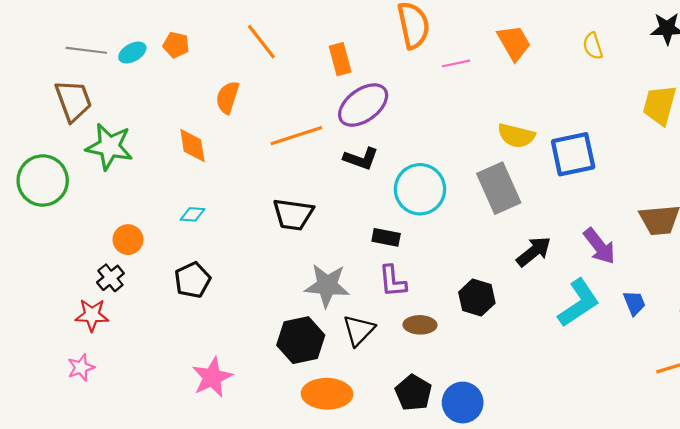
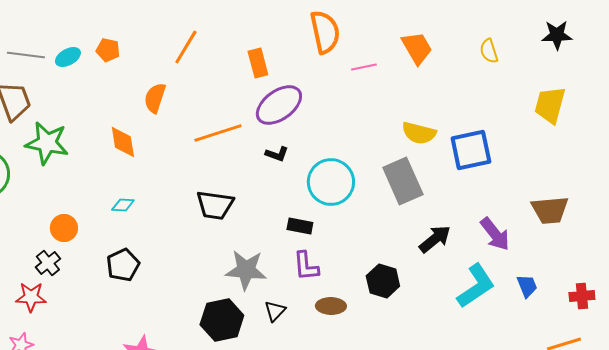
orange line: (261, 42) -> (186, 47), turned 69
black L-shape: (361, 159) -> (277, 154), size x0.7
black triangle: (359, 330) -> (275, 311), size x0.7

